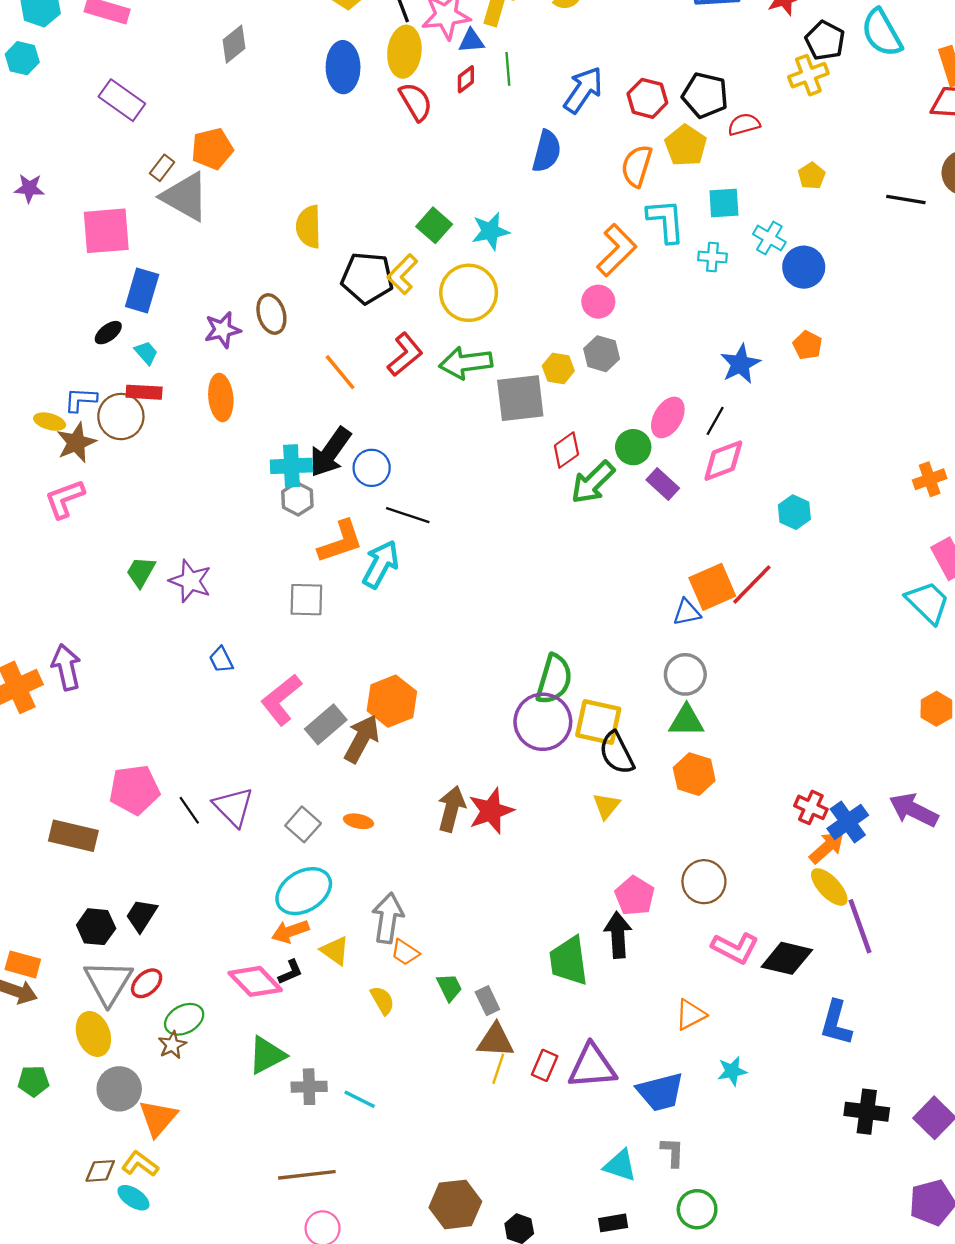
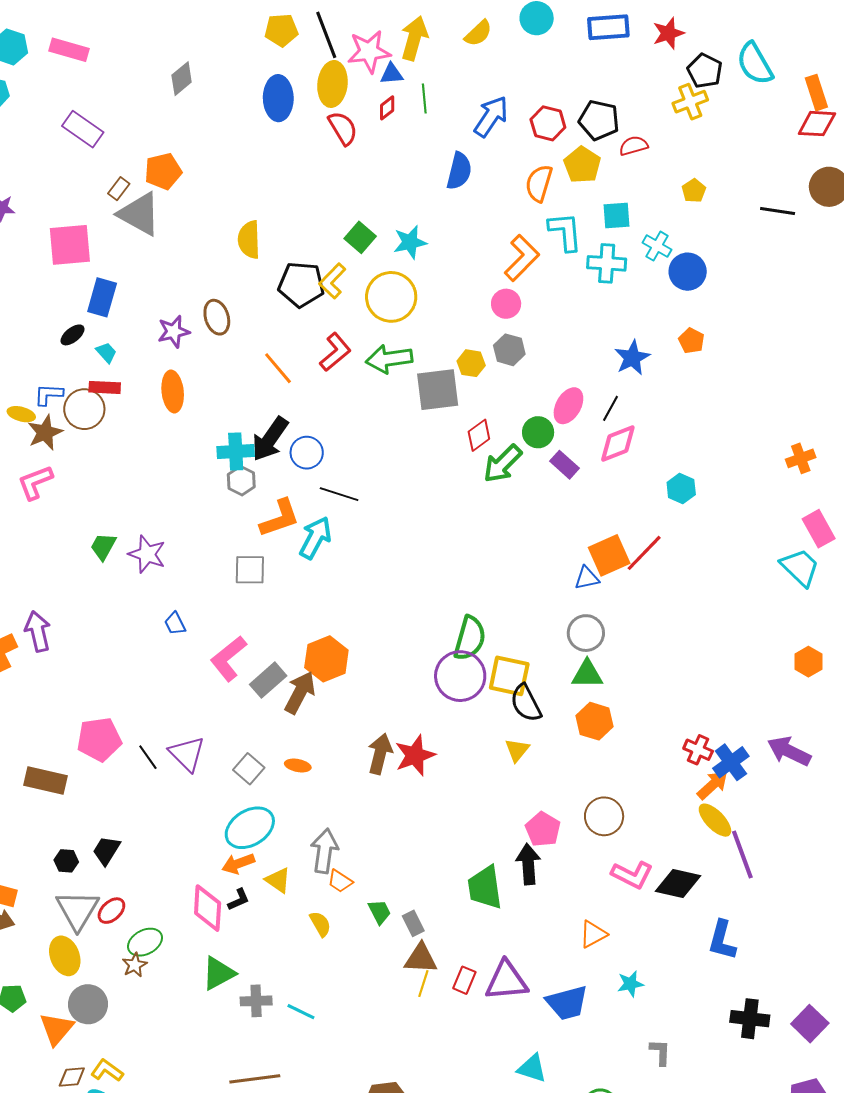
cyan cross: (712, 257) -> (607, 263), size x1.5
black hexagon: (96, 927) -> (66, 861), size x0.7
pink diamond: (255, 981) -> (208, 908), turned 48
orange triangle: (158, 1118) -> (57, 1029), moved
gray L-shape: (672, 1152) -> (660, 1052), moved

